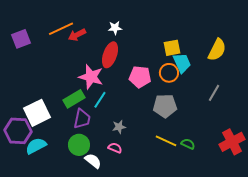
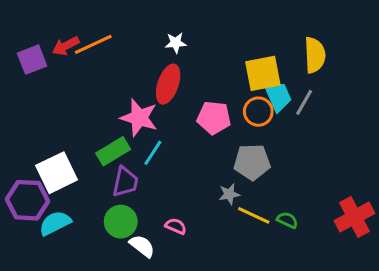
red arrow: (77, 35) -> (66, 46), moved
yellow square: (172, 48) -> (263, 73), size x1.4
yellow semicircle: (217, 50) -> (315, 55), moved, turned -30
gray line: (214, 93) -> (304, 102), moved
gray star: (119, 127) -> (229, 194), moved

